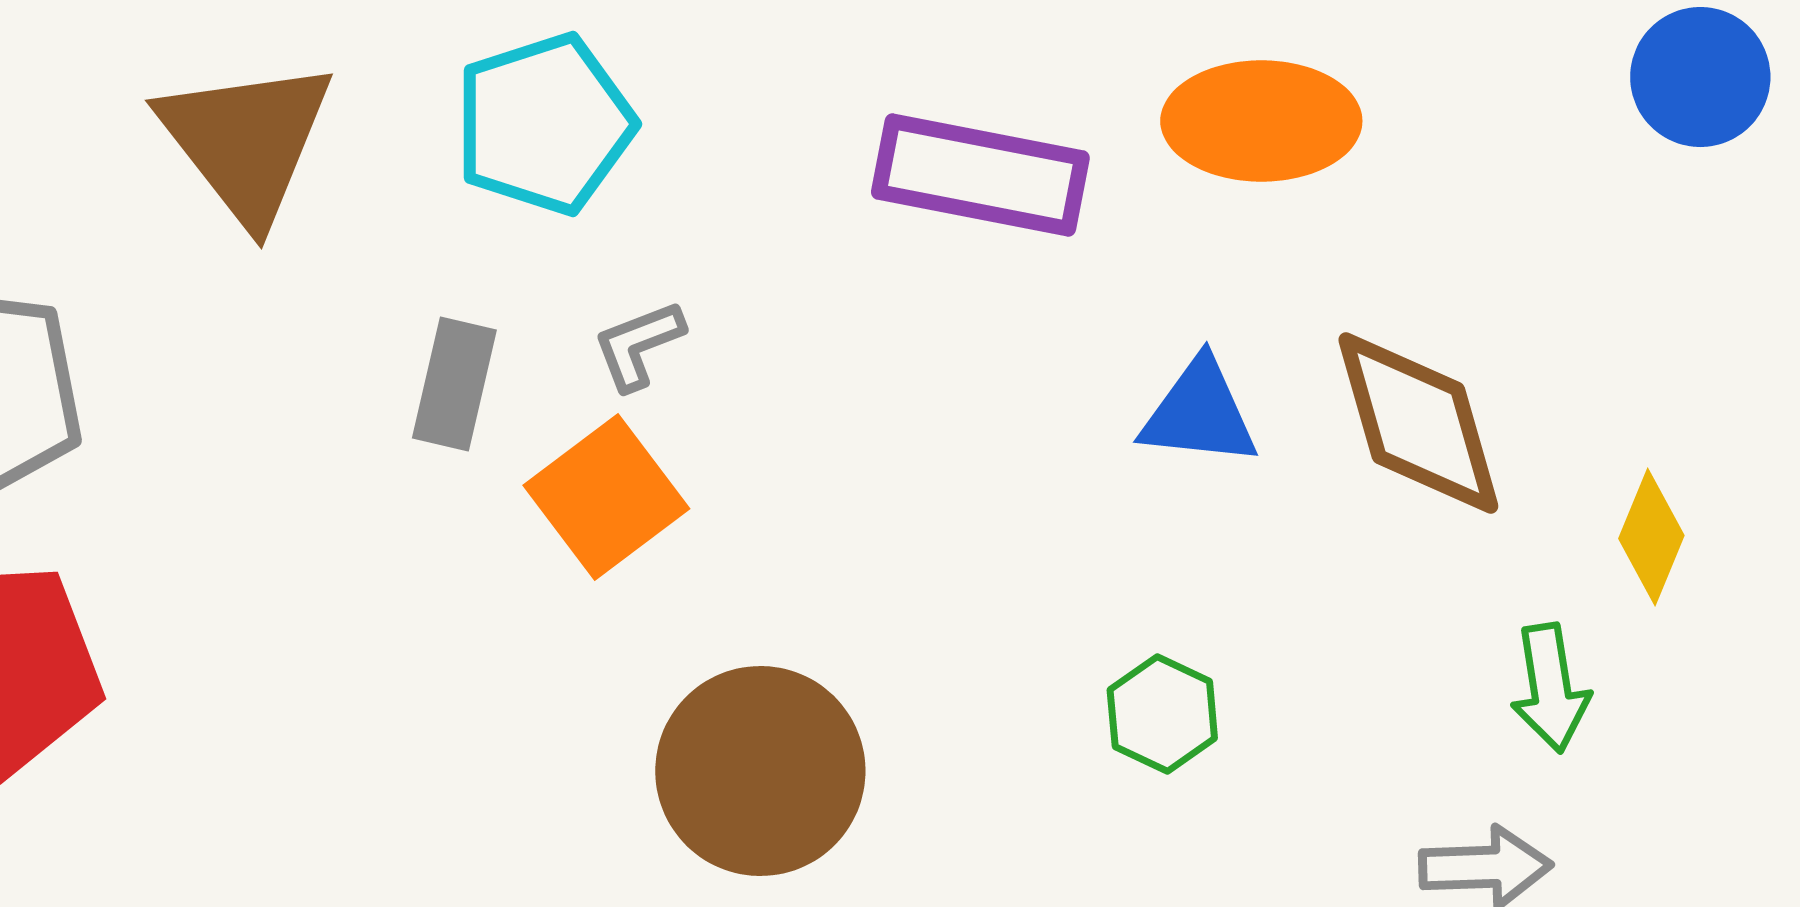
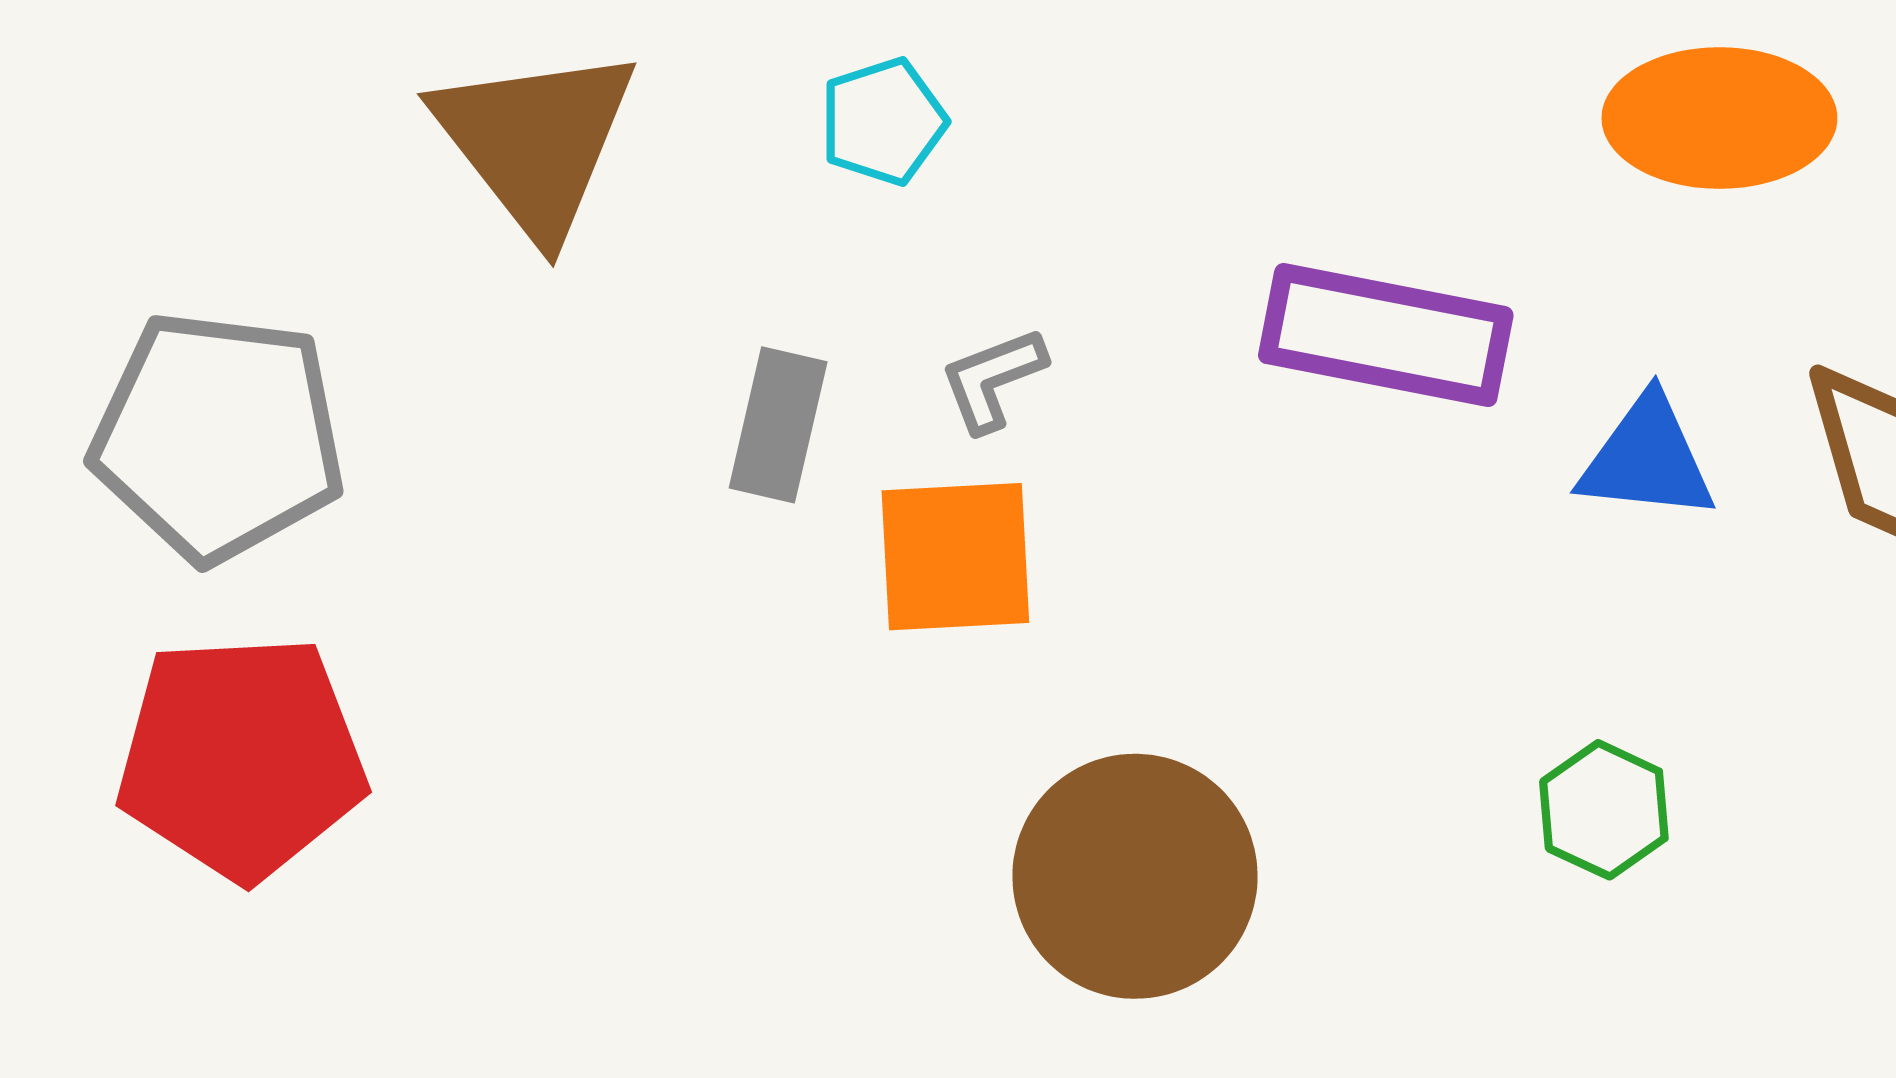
cyan pentagon: (544, 124) -> (883, 122), size x0.6
purple rectangle: (980, 175) -> (1386, 335), moved
orange square: (606, 497) -> (955, 557), turned 34

